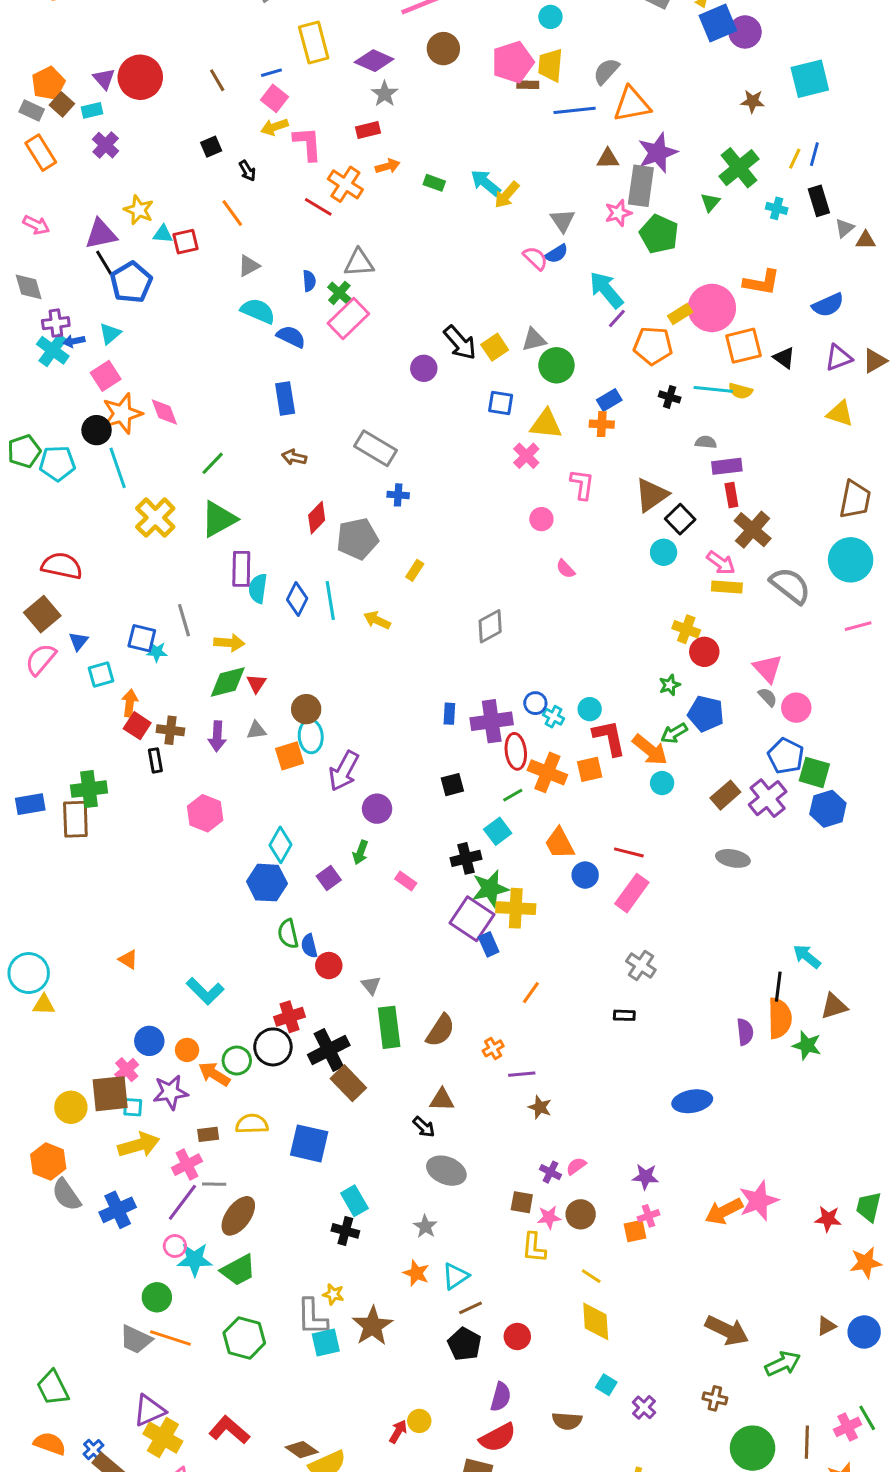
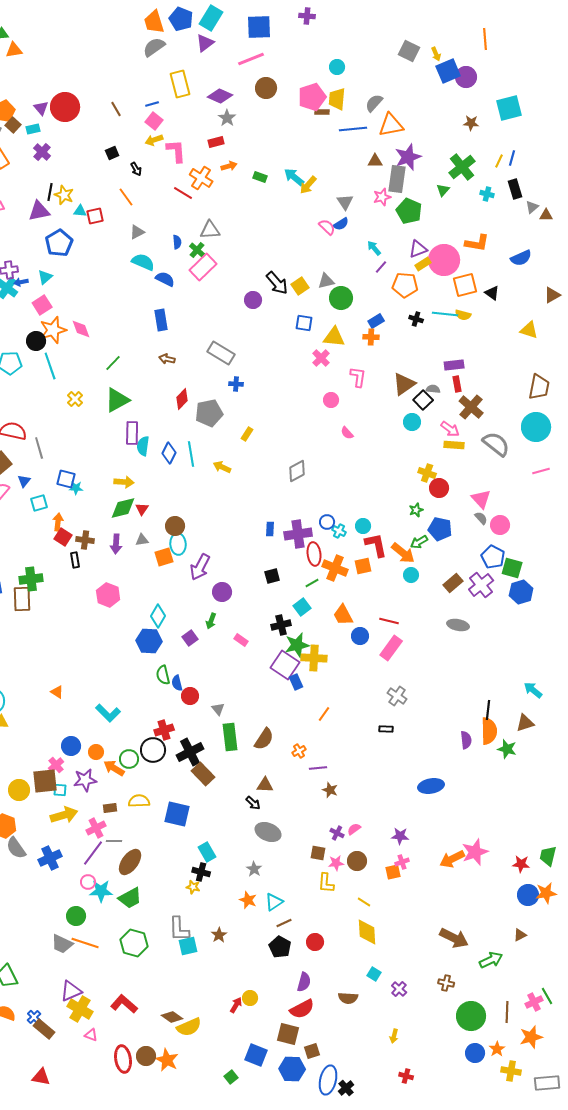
black line: (104, 263) -> (50, 192), moved, turned 42
cyan arrow: (606, 290) -> (374, 248), size x0.6
purple triangle: (839, 358) -> (418, 249), moved
gray semicircle: (706, 442) -> (433, 389), moved
yellow cross: (155, 518) -> (75, 399), size x0.6
gray line: (184, 620) -> (39, 448), moved
cyan arrow: (807, 956) -> (533, 690), moved
yellow star: (333, 1294) -> (193, 887), moved
brown star: (373, 1326) -> (219, 935), size x0.6
blue circle: (864, 1332) -> (528, 895), moved

